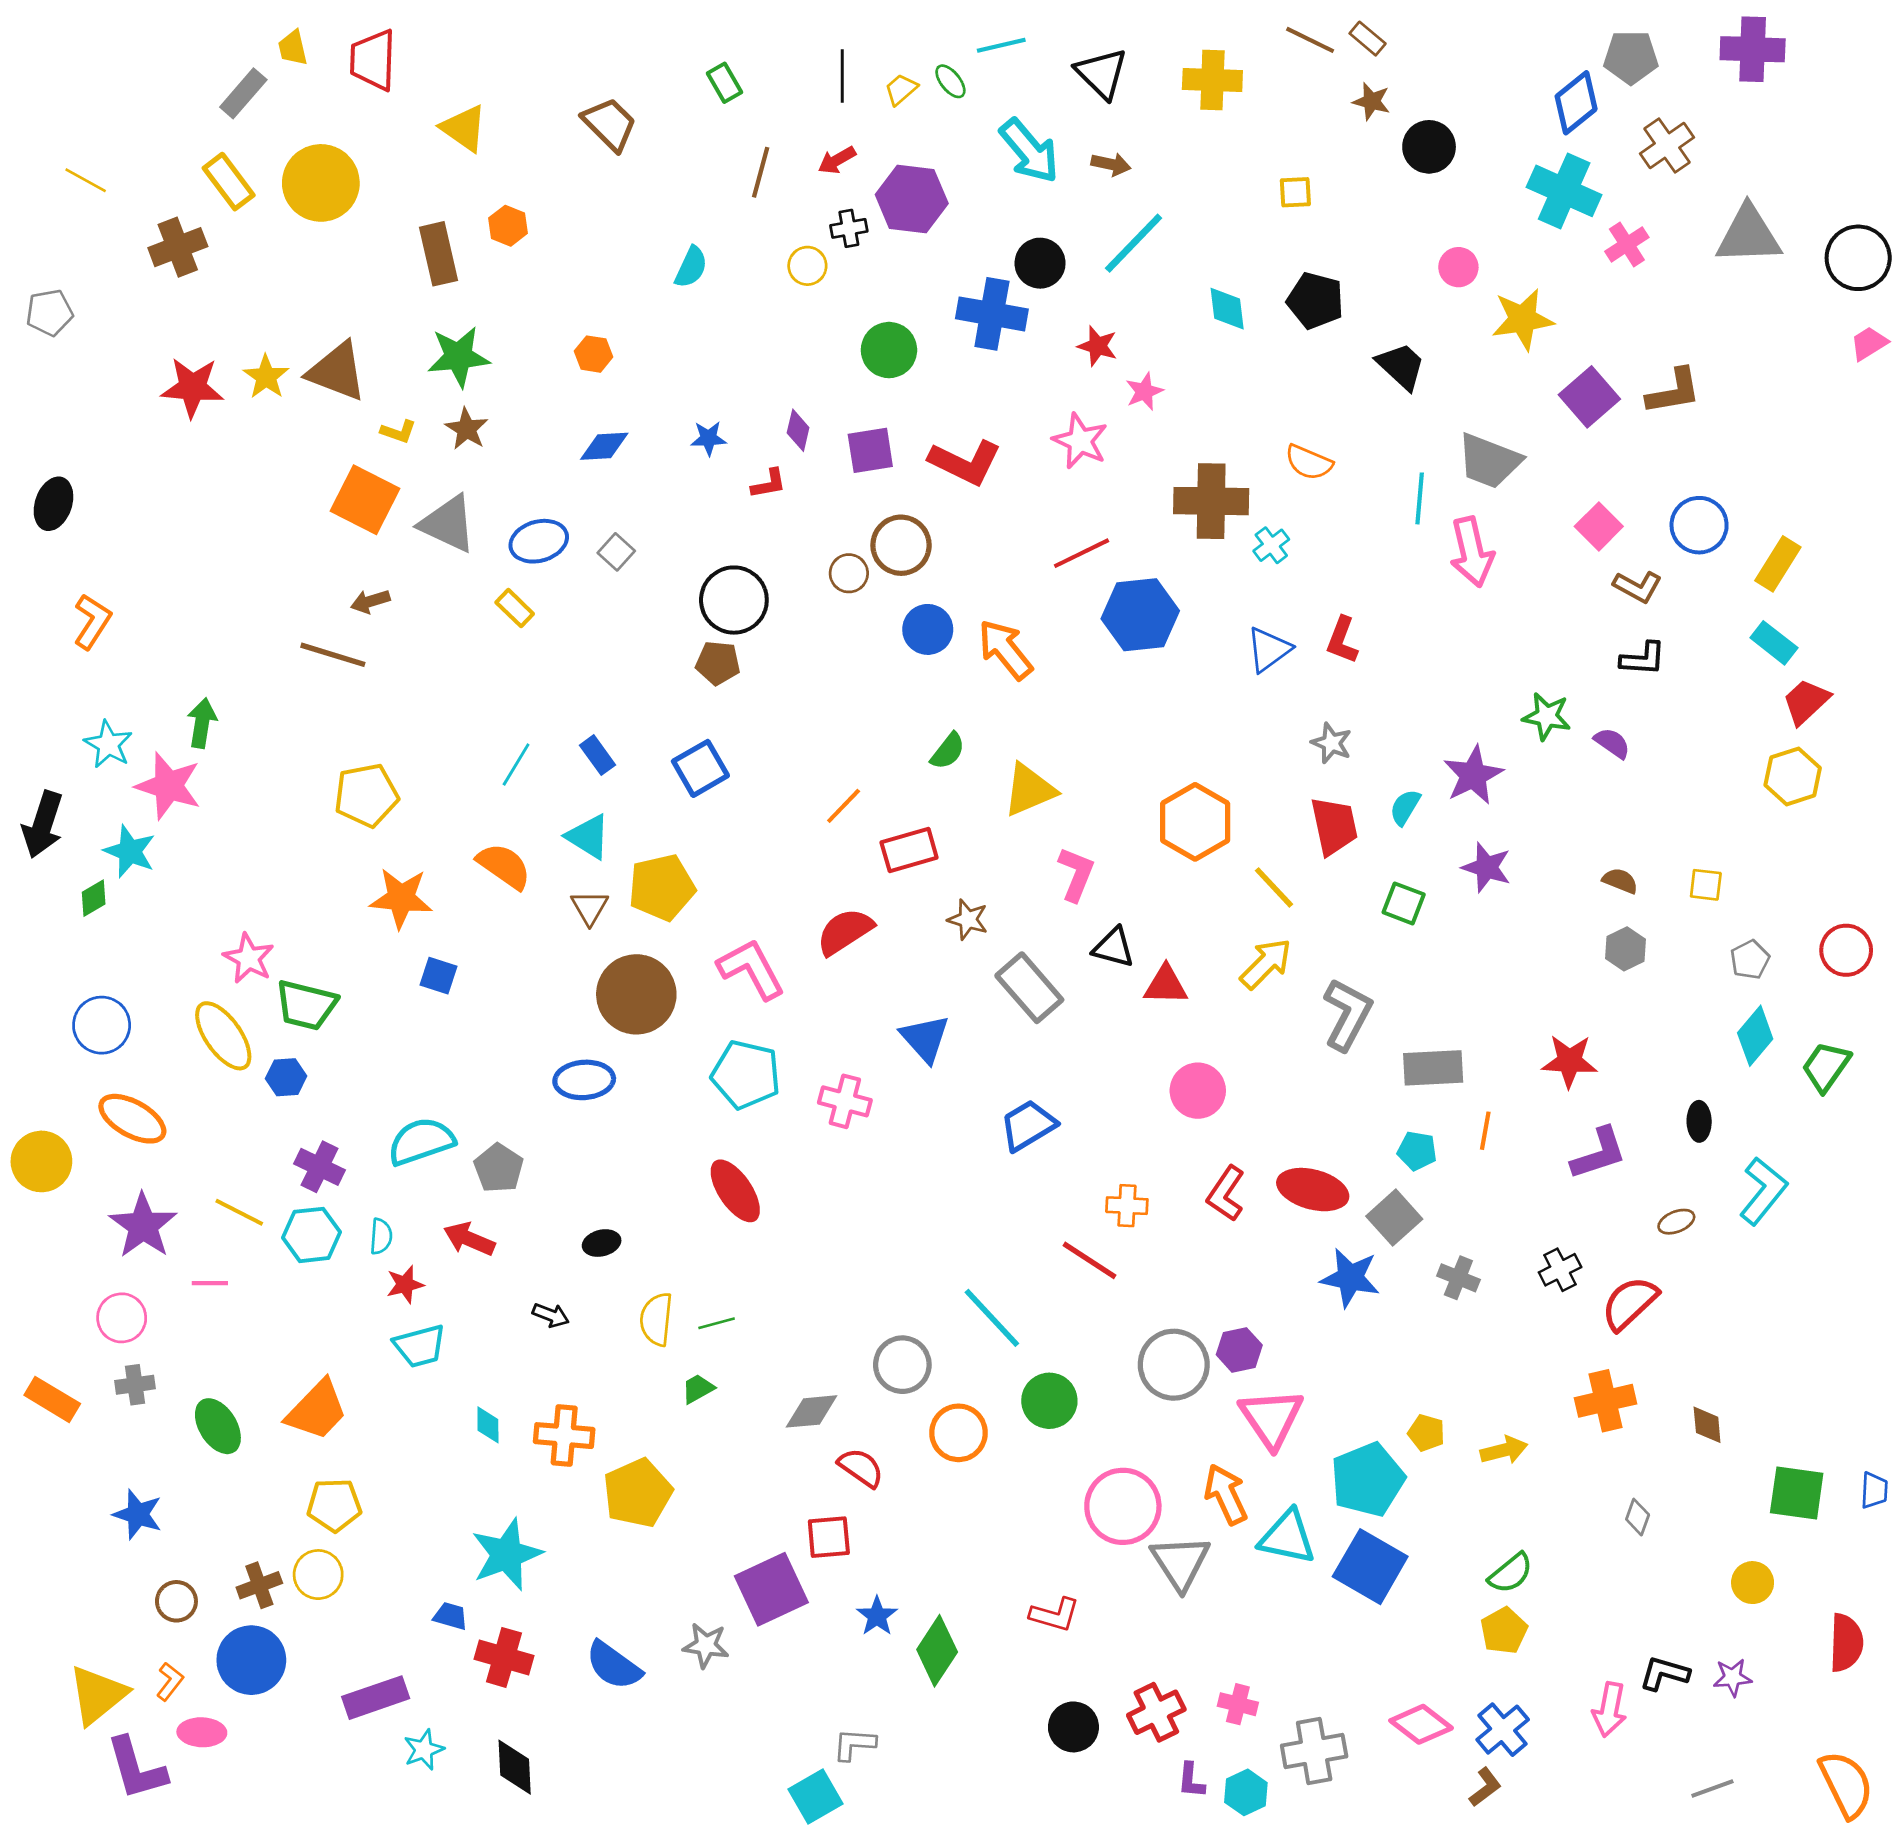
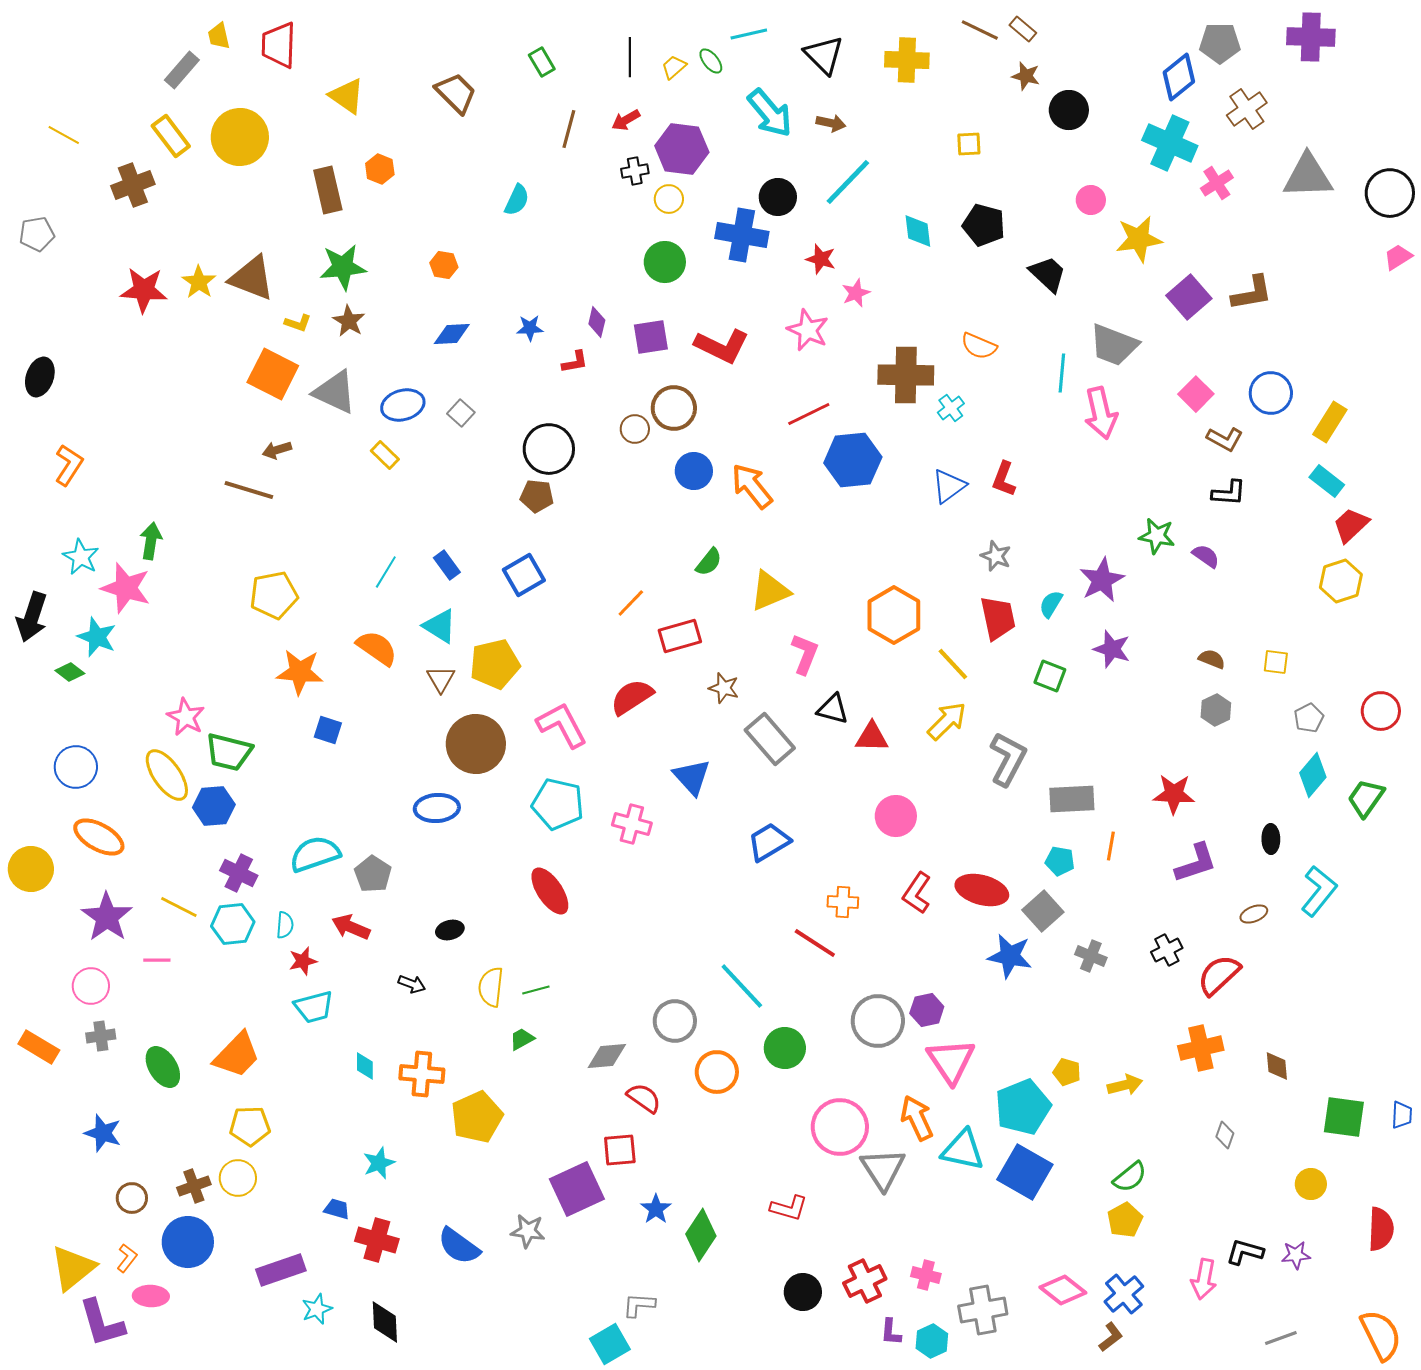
yellow circle: (807, 266) -> (669, 199), moved
green diamond: (94, 898) -> (70, 672), turned 68
blue hexagon: (286, 1077) -> (214, 806), size x1.4
cyan star: (507, 1554) -> (379, 1163), size x0.6

